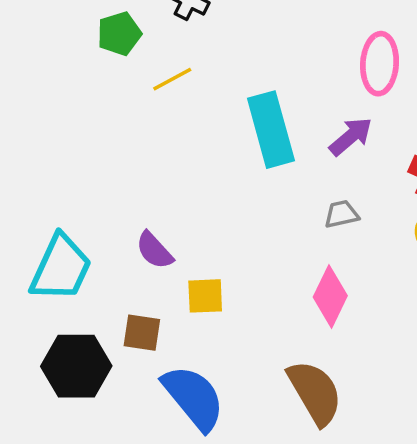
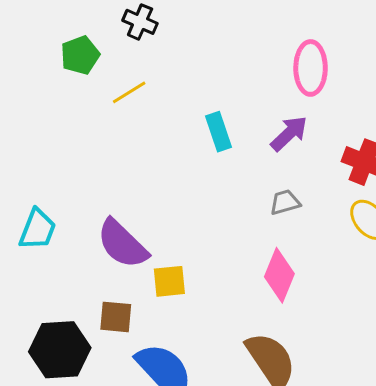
cyan rectangle: (271, 130) -> (219, 132), size x0.6
purple semicircle: (154, 250) -> (122, 244), size x1.5
cyan trapezoid: (61, 268) -> (37, 229), moved, size x0.7

